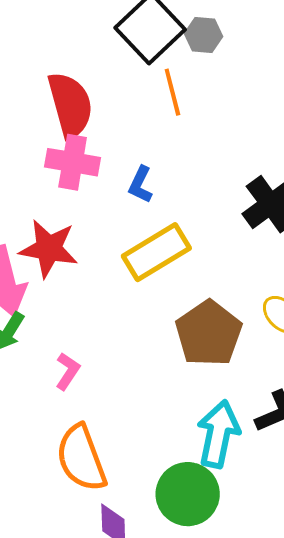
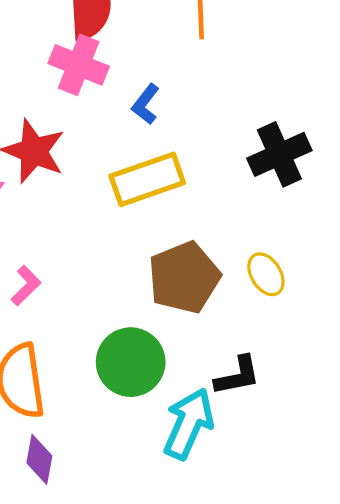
cyan arrow: (218, 434) -> (189, 424), moved
green circle: (188, 494) -> (131, 362), moved

